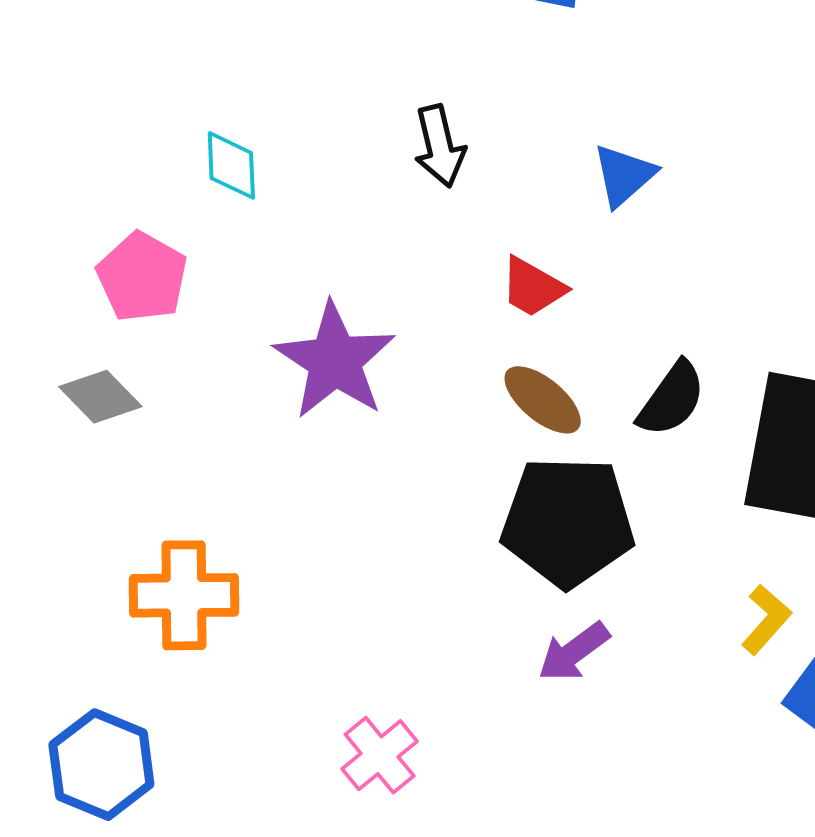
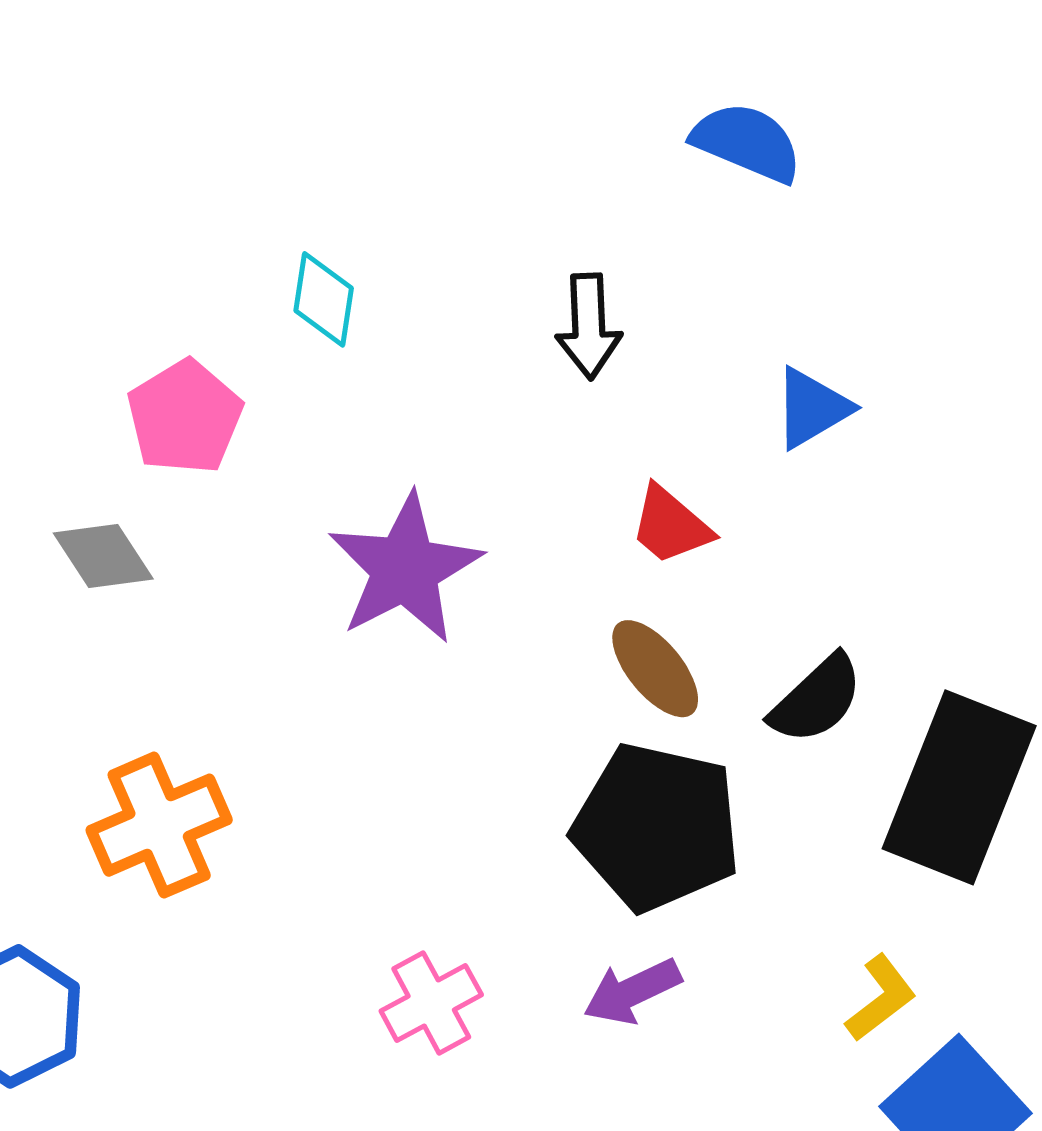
orange cross: (184, 595) -> (159, 825), turned -34
pink cross: (380, 755) -> (431, 1003), moved

